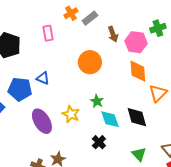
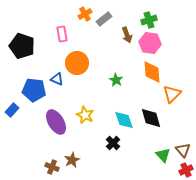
green cross: (158, 28) -> (149, 20), moved
orange circle: (90, 62) -> (77, 63), moved
green star: (97, 101) -> (116, 80), moved
green triangle: (139, 154) -> (163, 155), moved

